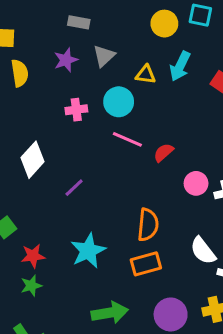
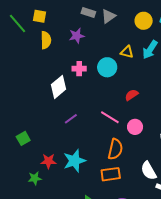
gray triangle: (104, 56) -> (108, 16), moved
pink line: (127, 139) -> (110, 117), moved
red semicircle: (163, 153) -> (132, 95), moved
white diamond: (33, 160) -> (58, 87), moved
pink circle: (196, 183) -> (135, 127), moved
red star: (33, 256) -> (48, 161), moved

